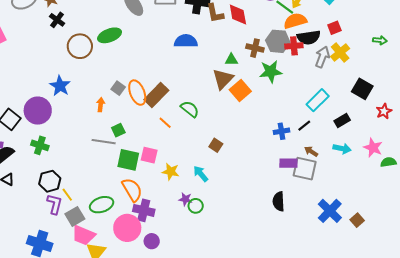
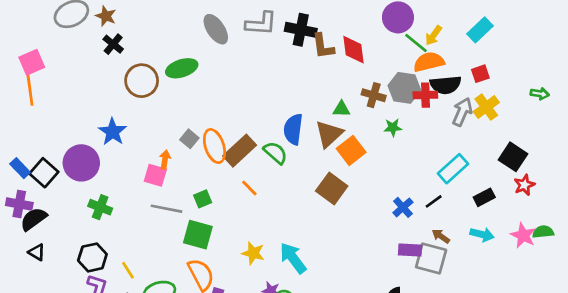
blue semicircle: (186, 41) -> (293, 129), moved, turned -85
green star: (271, 72) -> (393, 127), size x0.6
green semicircle: (190, 109) -> (275, 153), moved
red star: (384, 111) -> (524, 185), moved
green square: (118, 130) -> (203, 199), moved
blue cross: (281, 131) -> (403, 207), turned -35
green cross: (40, 145) -> (100, 207), moved
brown square: (216, 145) -> (332, 189), moved, size x1.6
pink square: (149, 155) -> (155, 175), moved
green semicircle: (388, 162) -> (543, 232), moved
cyan arrow: (201, 174) -> (293, 258), size x1.4
yellow line: (67, 195) -> (128, 270), moved

